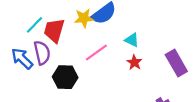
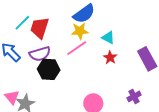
yellow star: (84, 18) -> (80, 31), moved
purple semicircle: (42, 53) -> (40, 54), moved, turned 85

